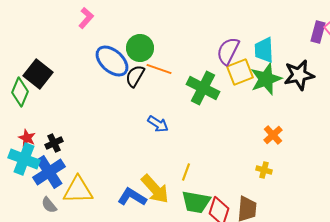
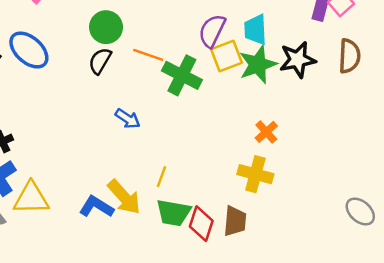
blue ellipse: (112, 61) -> (29, 50), moved
orange line: (159, 69) -> (148, 55), moved
yellow cross: (264, 170) -> (255, 174), size x1.8

